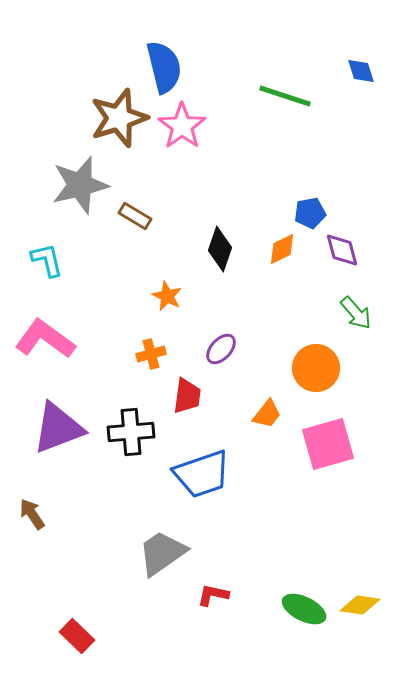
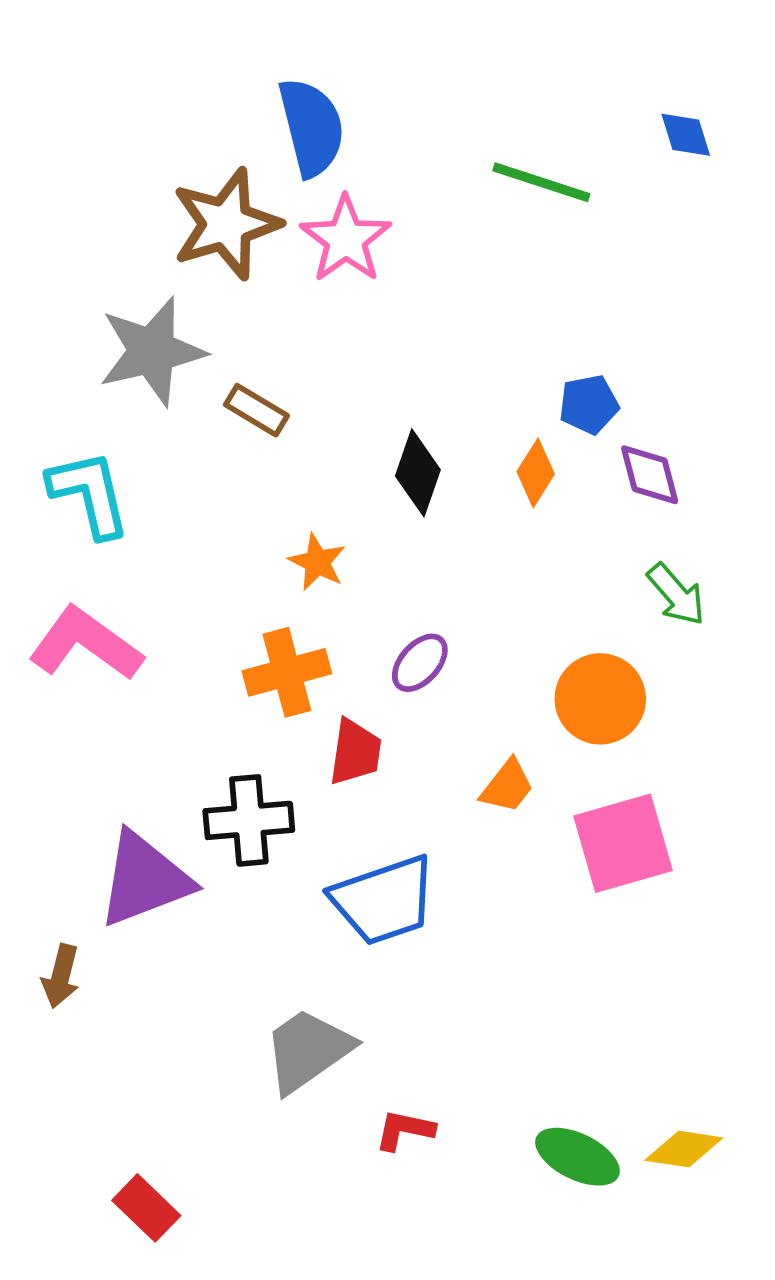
orange diamond: (282, 249) -> (536, 473), turned -32
cyan L-shape: (47, 260) -> (89, 494), size x1.4
orange cross: (151, 354) -> (287, 672), size x1.5
purple triangle: (58, 428) -> (144, 879), moved
brown arrow: (32, 514) -> (61, 976), turned -132

